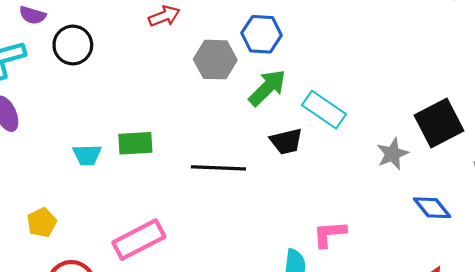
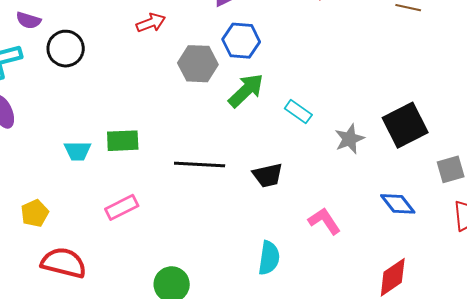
cyan rectangle: (324, 110) -> (298, 112), size x0.7
black trapezoid: (286, 141) -> (268, 175), moved
gray star: (392, 154) -> (349, 139), moved
pink L-shape: (329, 234) -> (324, 221), moved, turned 60
pink rectangle: (139, 240) -> (122, 207), moved, size x0.7

